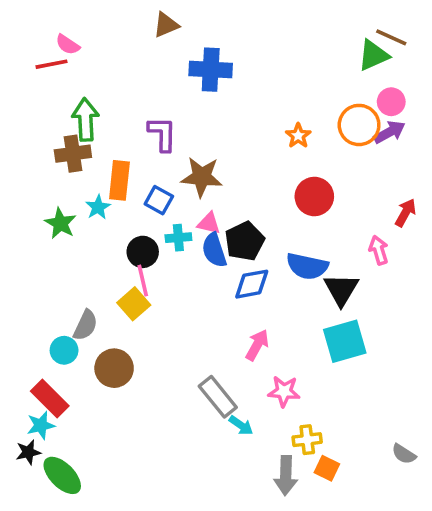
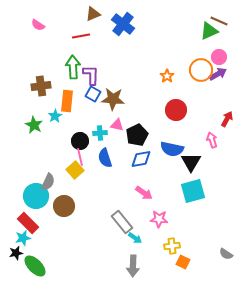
red line: (52, 64) -> (81, 36), moved
blue cross: (211, 70) -> (123, 24), moved, turned 35
green arrow: (85, 120) -> (73, 67), moved
blue square: (159, 200) -> (93, 94), moved
blue semicircle: (214, 250) -> (105, 158), moved
pink arrow: (257, 345) -> (144, 193), turned 96
cyan circle: (64, 350) -> (36, 196), size x1.6
gray arrow: (286, 475) -> (133, 266), moved

